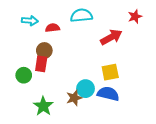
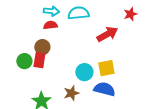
cyan arrow: (30, 21) -> (51, 11), moved
green circle: (24, 75) -> (24, 61), moved
cyan circle: (86, 89) -> (84, 72), moved

